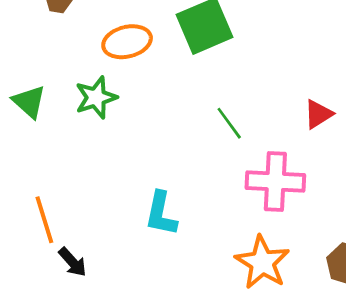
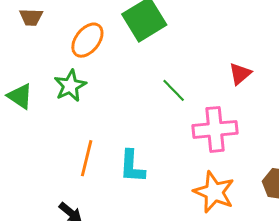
orange ellipse: (127, 42) -> (87, 40), turned -30
orange line: (44, 220) -> (87, 158), moved, turned 39

